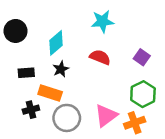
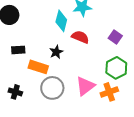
cyan diamond: (56, 43) -> (61, 21), moved, turned -35
black star: (61, 69) -> (56, 52), moved
black cross: (31, 110) -> (15, 92), moved, turned 32

